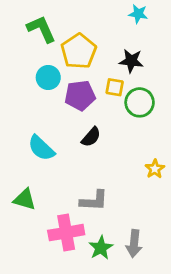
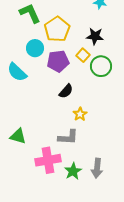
yellow square: (115, 87) -> (83, 55), turned 32
cyan semicircle: (41, 148) -> (17, 72), moved
yellow star: (155, 169) -> (80, 114), moved

